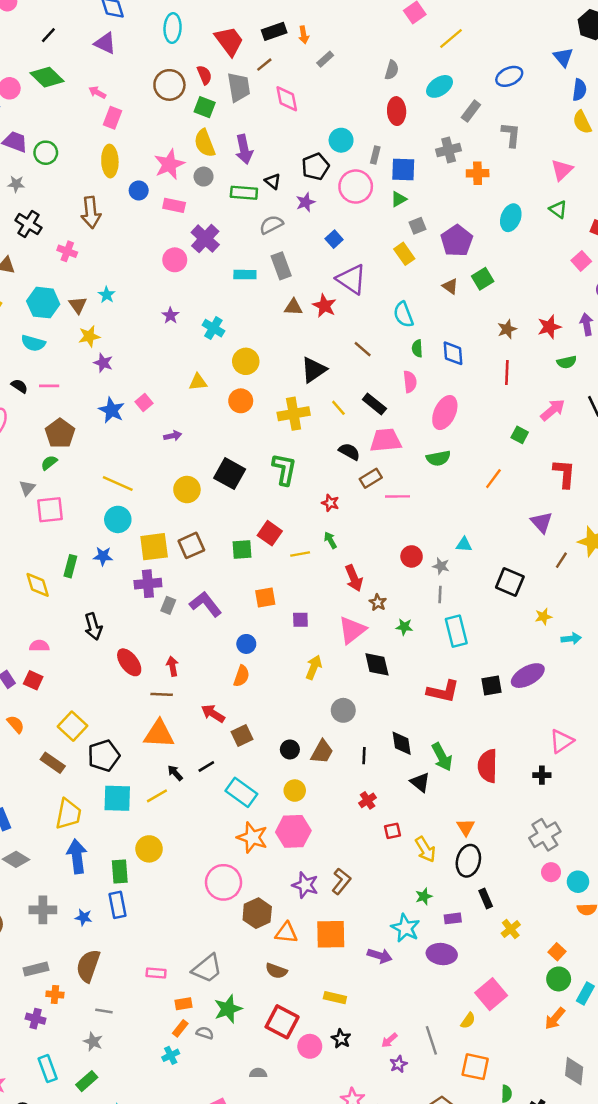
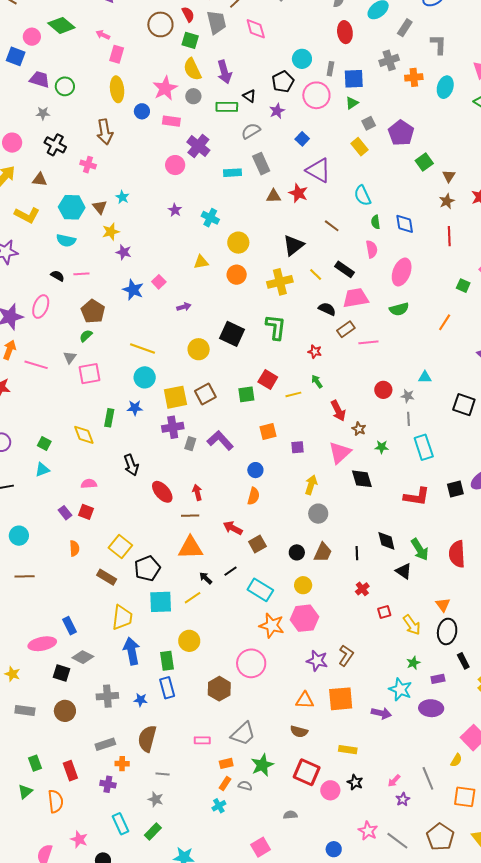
cyan ellipse: (511, 218) -> (445, 87), moved
brown triangle: (450, 286) -> (449, 176), moved, turned 32
gray circle: (343, 710) -> (318, 514), moved
orange semicircle: (16, 724) -> (74, 548), turned 42
brown hexagon: (257, 913) -> (219, 689), moved

